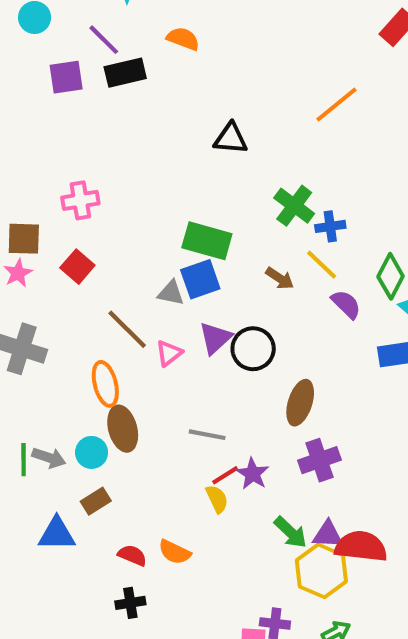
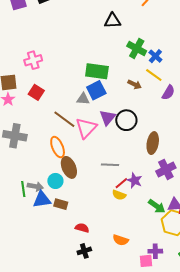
black triangle: (231, 139) -> (113, 21), moved
blue cross: (330, 226) -> (155, 56), turned -32
purple semicircle: (346, 304) -> (168, 92), turned 84
pink triangle: (169, 353) -> (86, 128), size x1.6
yellow semicircle: (217, 499) -> (119, 195), turned 144
brown rectangle: (96, 501) -> (61, 204), turned 56
blue triangle: (57, 534) -> (42, 200), moved
orange semicircle: (175, 552) -> (121, 240), moved

